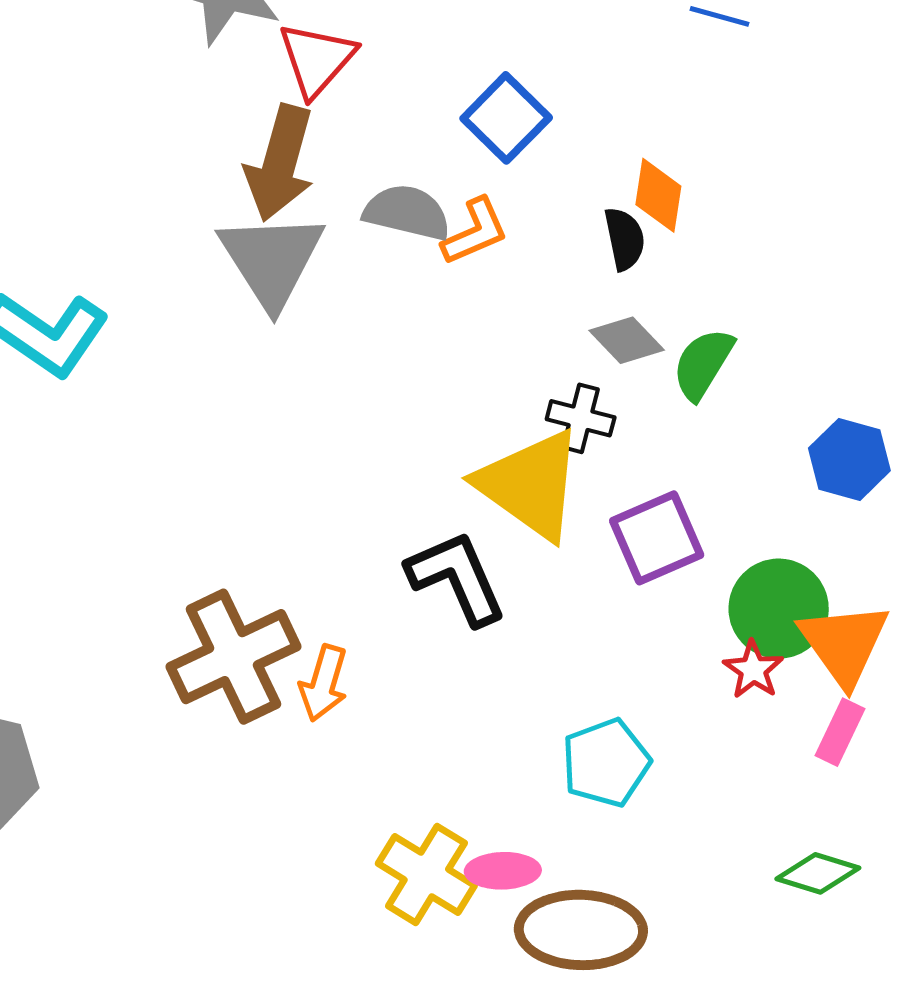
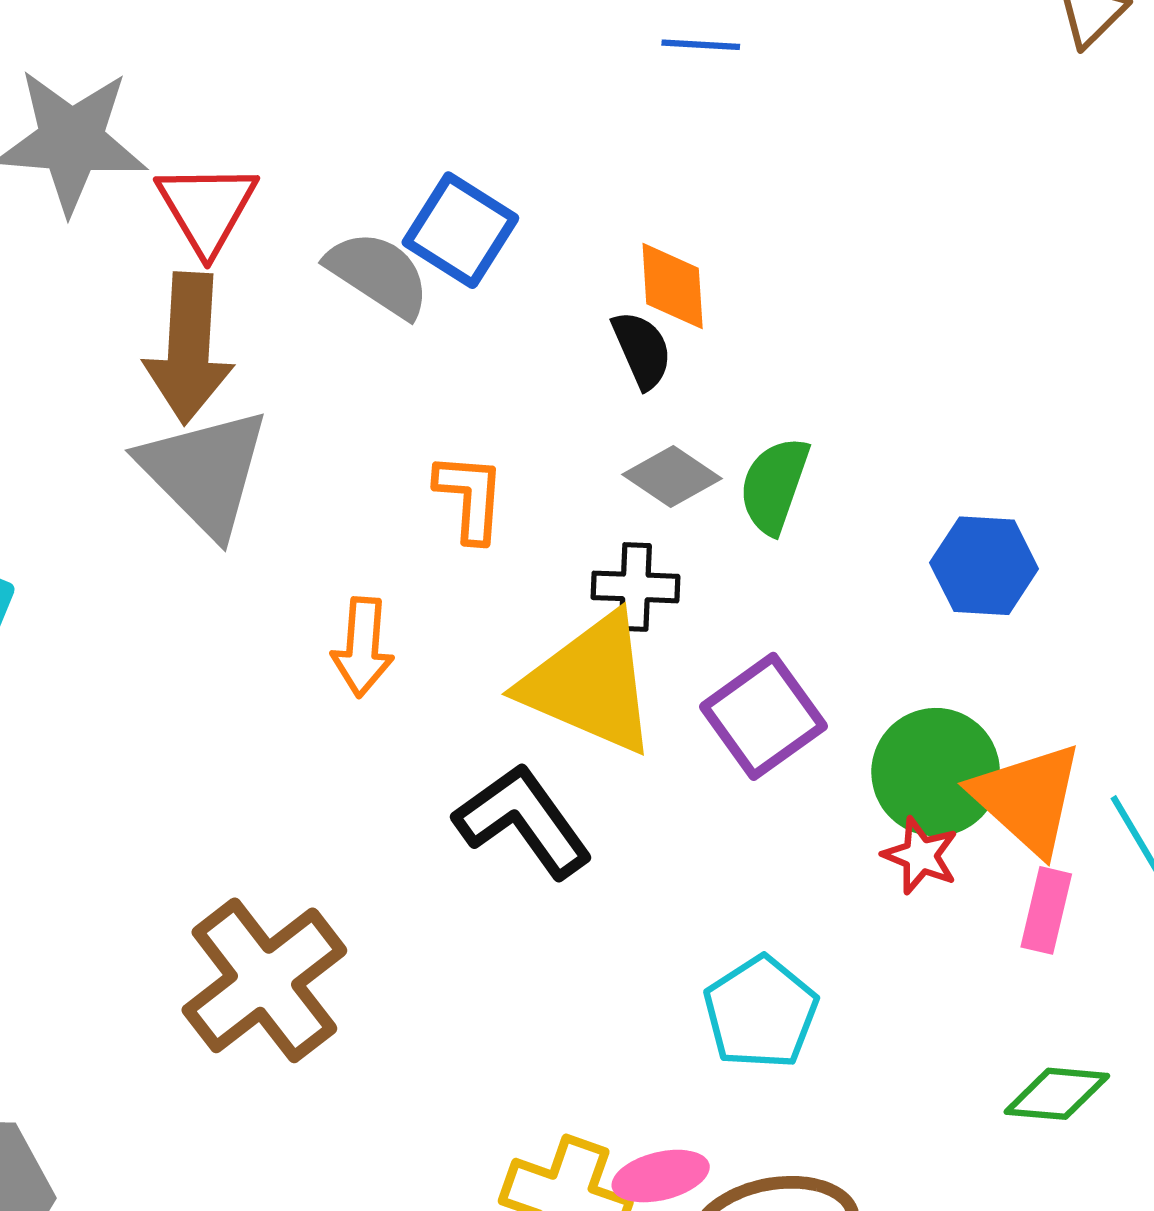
gray semicircle: (407, 212) -> (378, 274), moved, turned 32
orange L-shape: (475, 232) -> (470, 497), moved, turned -50
orange arrow: (324, 683) -> (363, 647), moved

